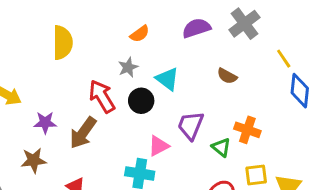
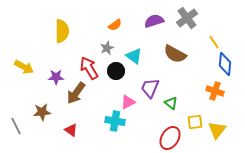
brown semicircle: (227, 76) -> (175, 54), size x1.6
purple star: (45, 123) -> (56, 77), moved
orange cross: (247, 130) -> (215, 91), moved

